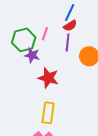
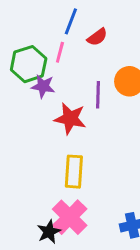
blue line: (70, 13) -> (71, 21), moved
purple line: (68, 42) -> (98, 95), moved

